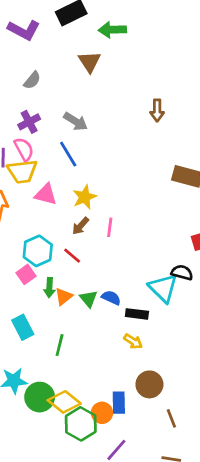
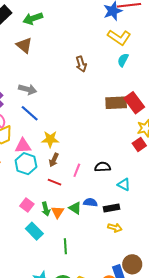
yellow star: (85, 197) -> (50, 139), turned -30
pink line: (110, 227) -> (77, 170), moved, turned 32
cyan hexagon: (38, 251) -> (26, 164), moved
black semicircle: (182, 273) -> (103, 167), moved
cyan triangle: (163, 288) -> (124, 185), size x0.6
cyan rectangle: (23, 327) -> (34, 231), moved
brown circle: (149, 384) -> (132, 264), moved

